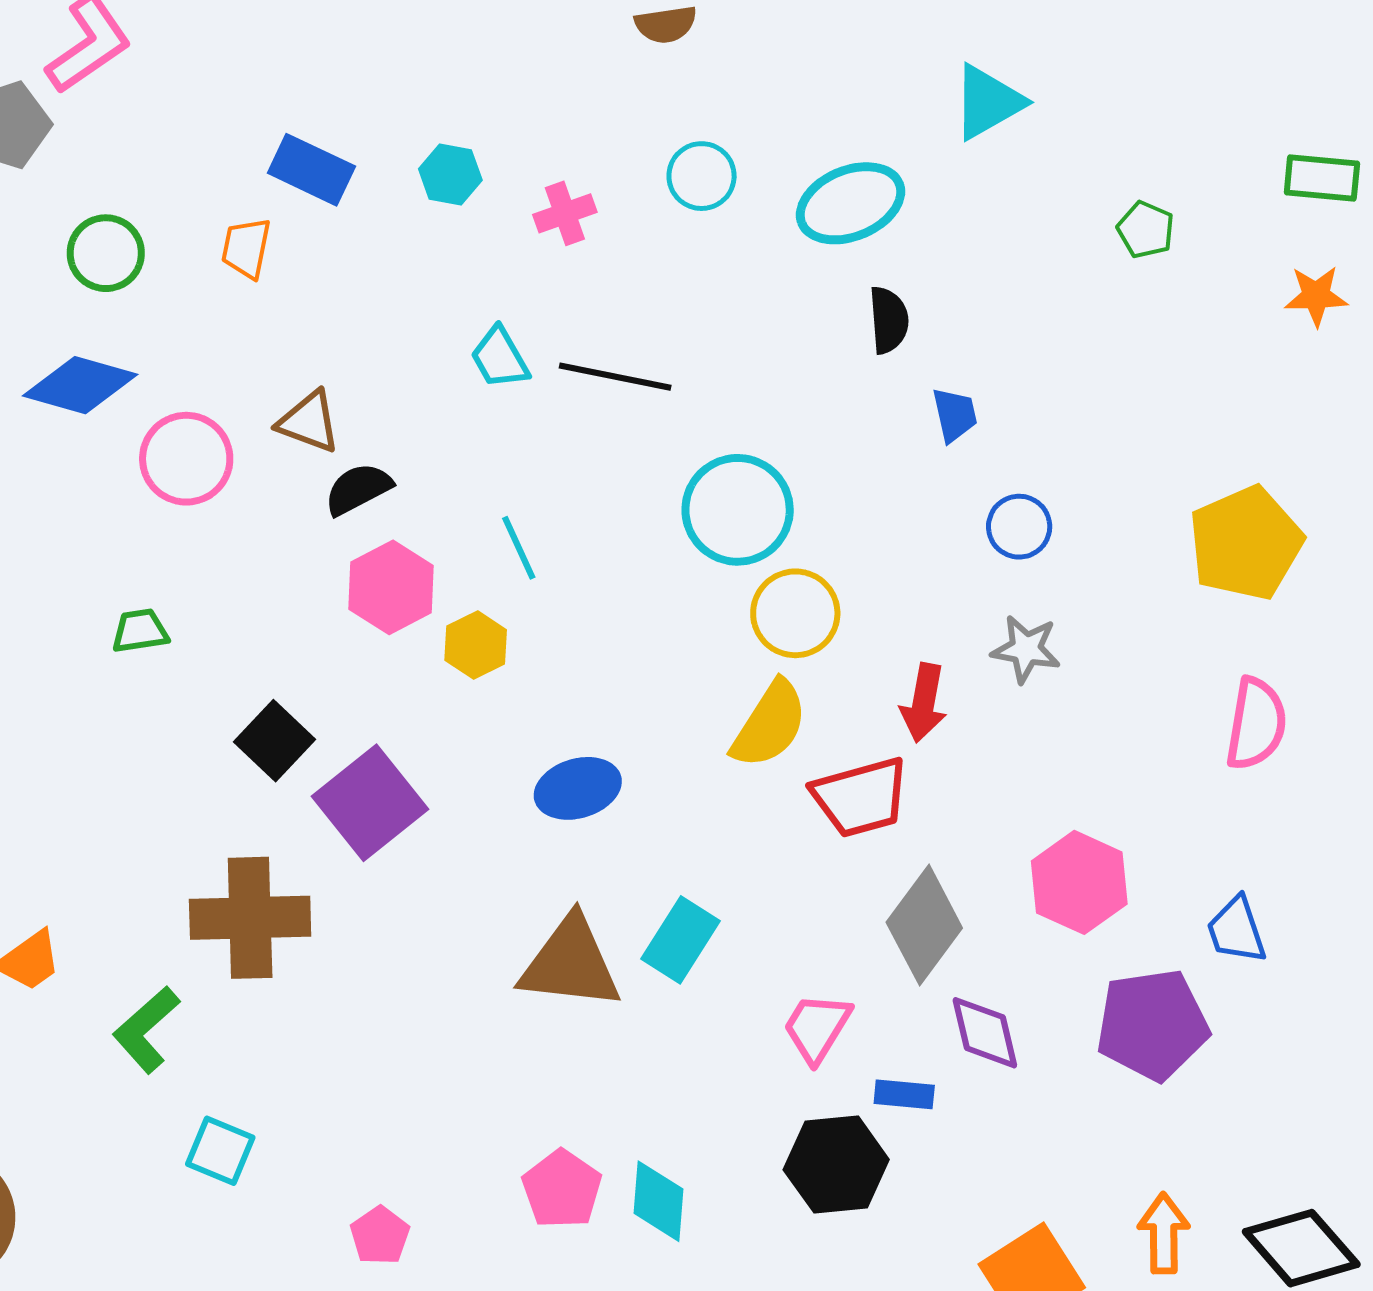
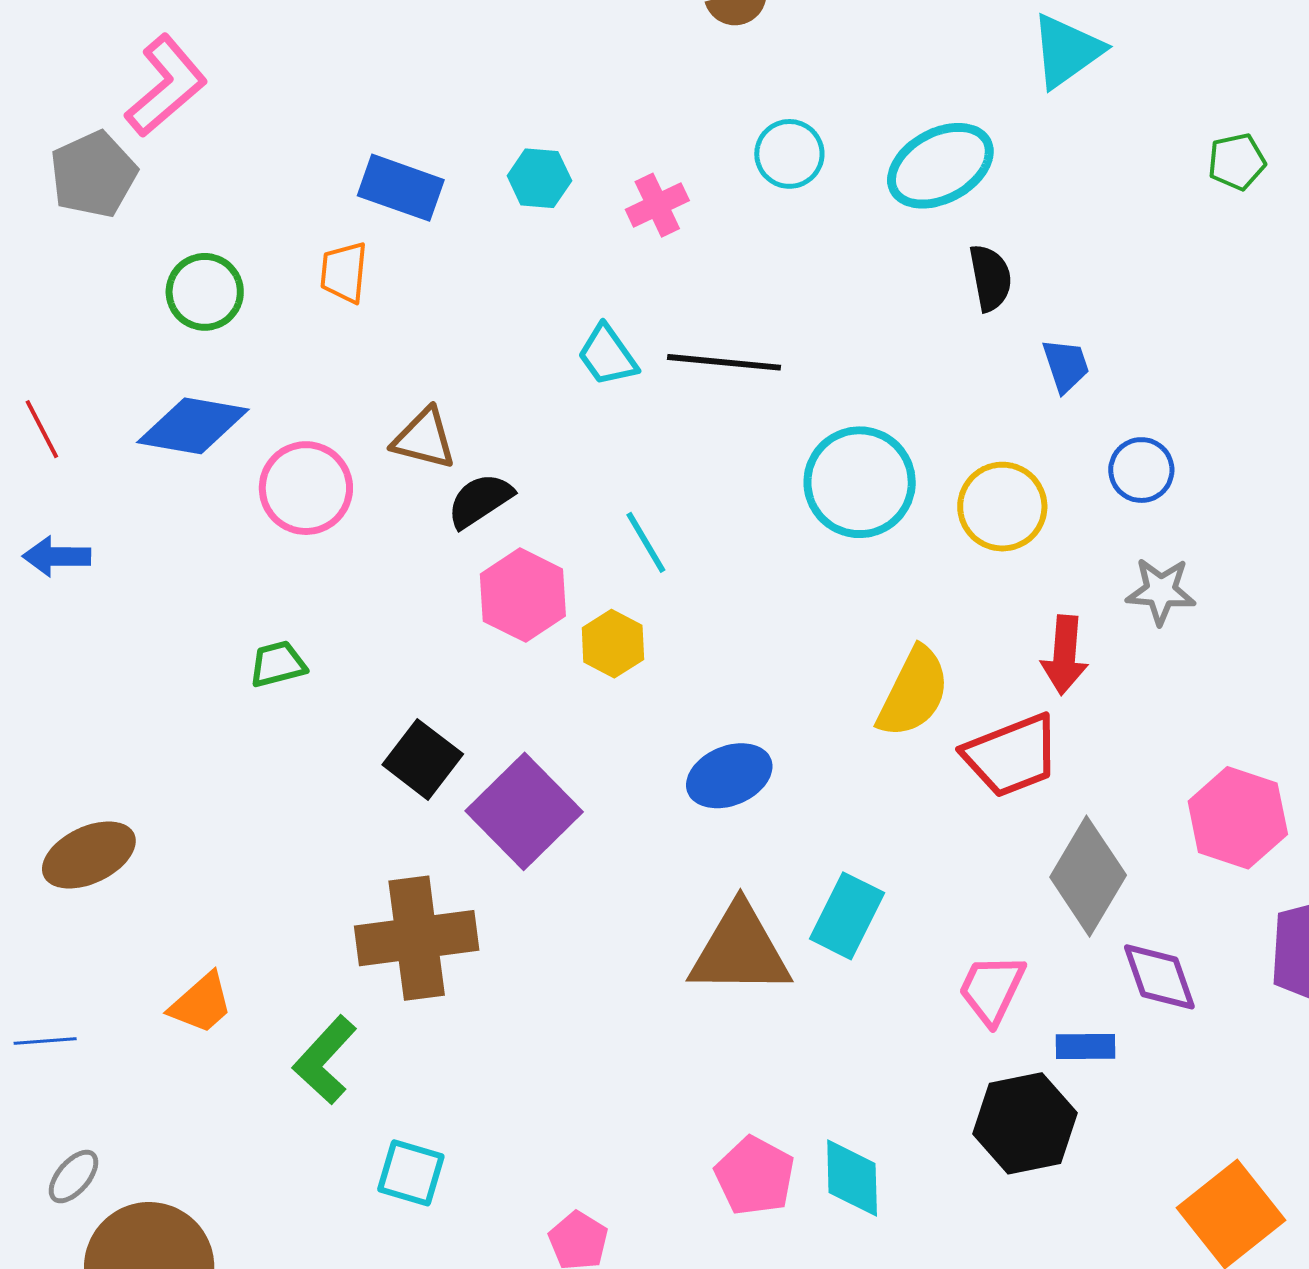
green pentagon: (1146, 230) -> (1237, 162), turned -30
yellow circle: (795, 613) -> (1002, 507), moved

